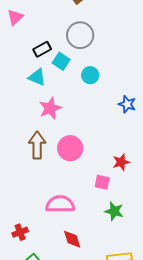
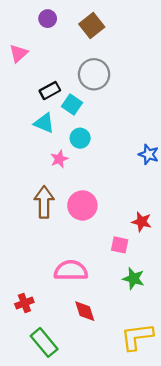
cyan circle: (90, 75) -> (80, 138), moved
pink star: (50, 108) -> (59, 159), size x0.7
red star: (121, 162) -> (142, 222), turned 30

